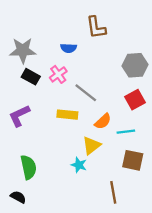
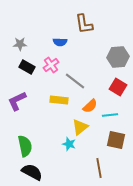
gray star: (23, 50) -> (20, 44), size x0.6
red square: (135, 100) -> (118, 87), turned -30
black semicircle: (18, 197) -> (32, 172), moved, size x1.5

